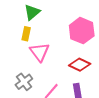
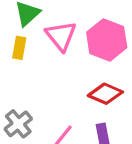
pink triangle: (40, 52) -> (61, 36), moved

